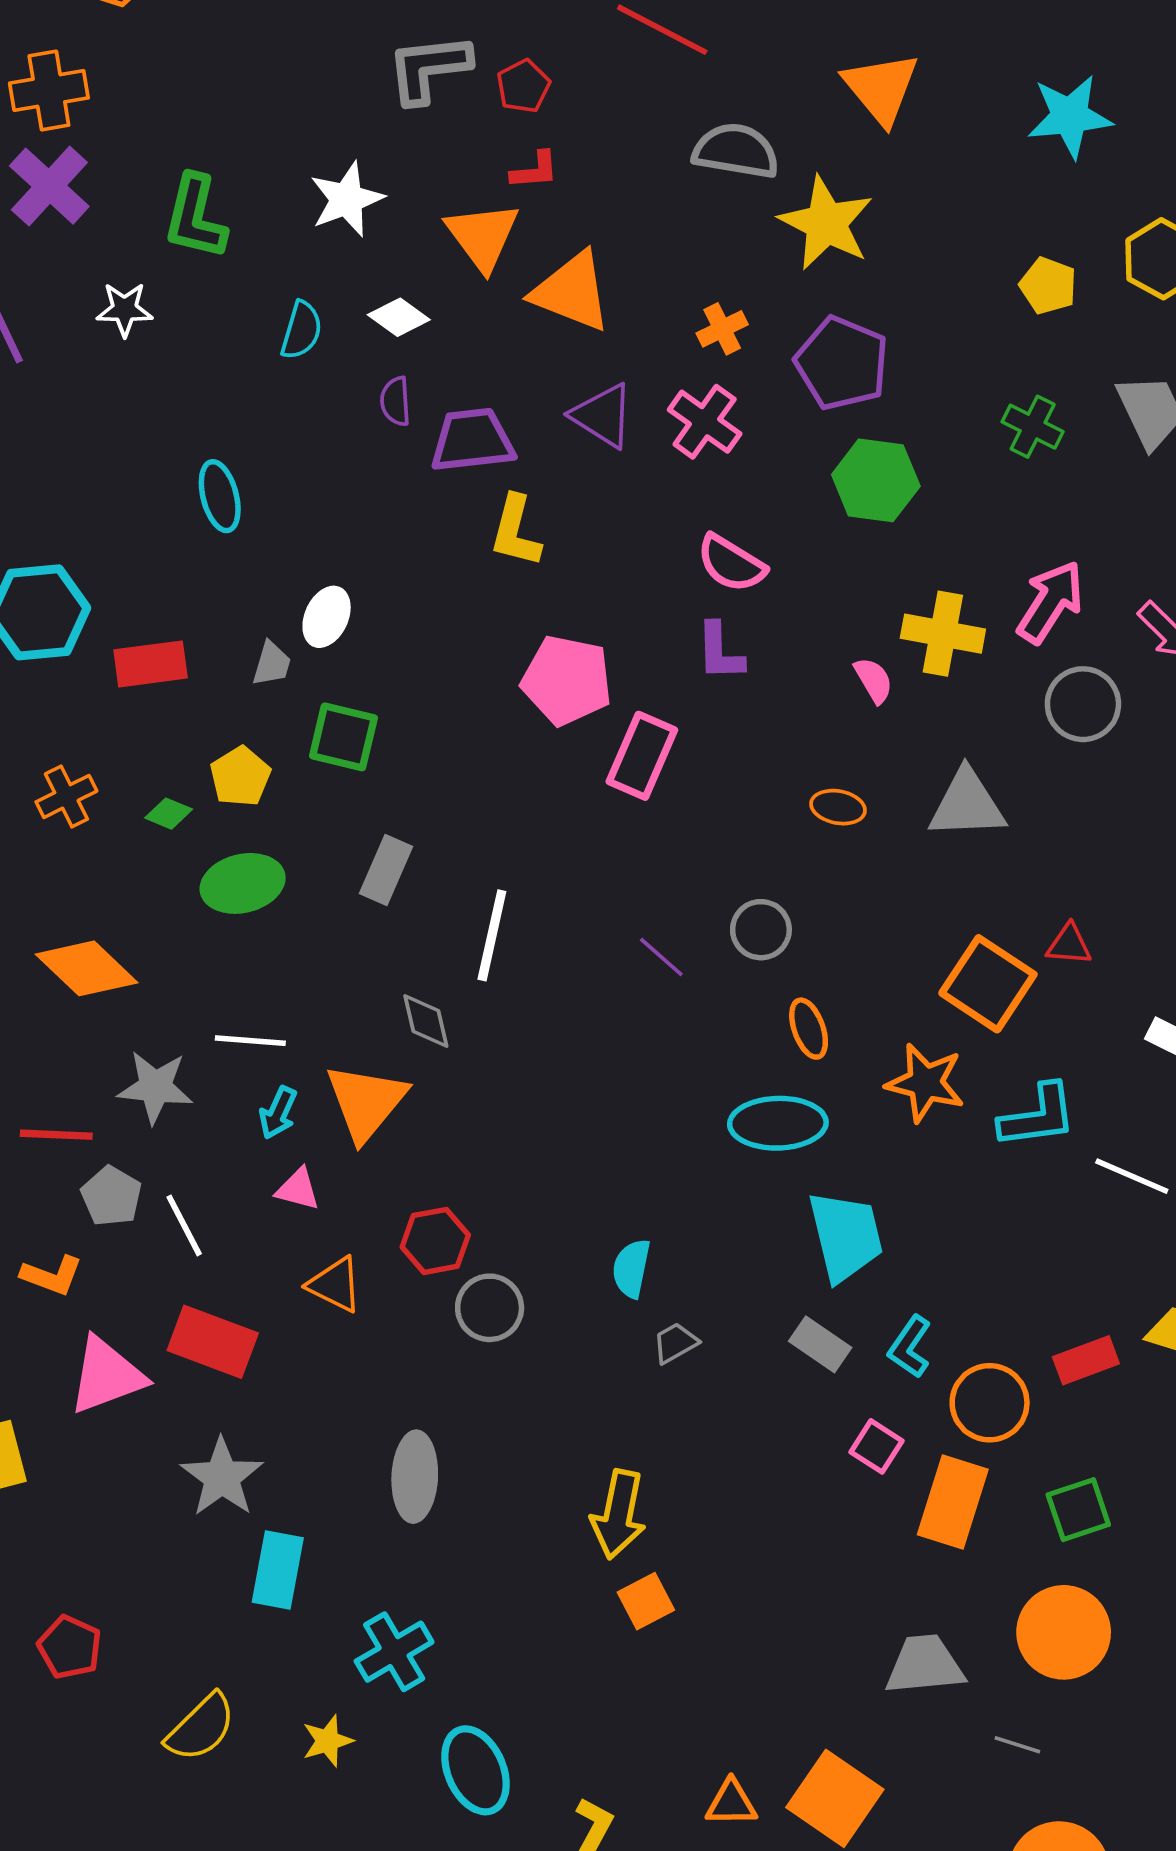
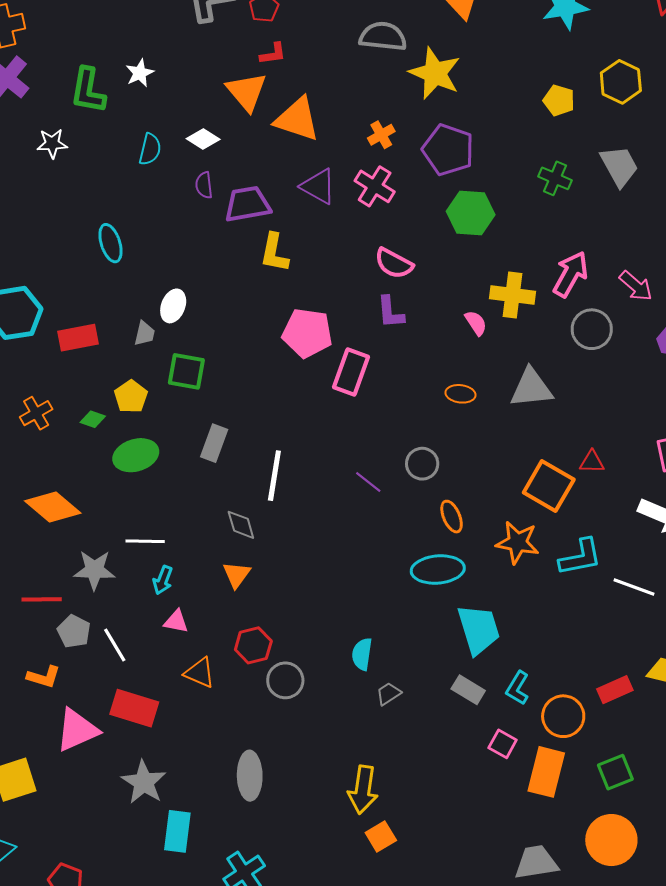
white star: (347, 199) -> (140, 73), moved, size x0.7
orange triangle: (366, 1102) -> (237, 575), moved, size x0.6

